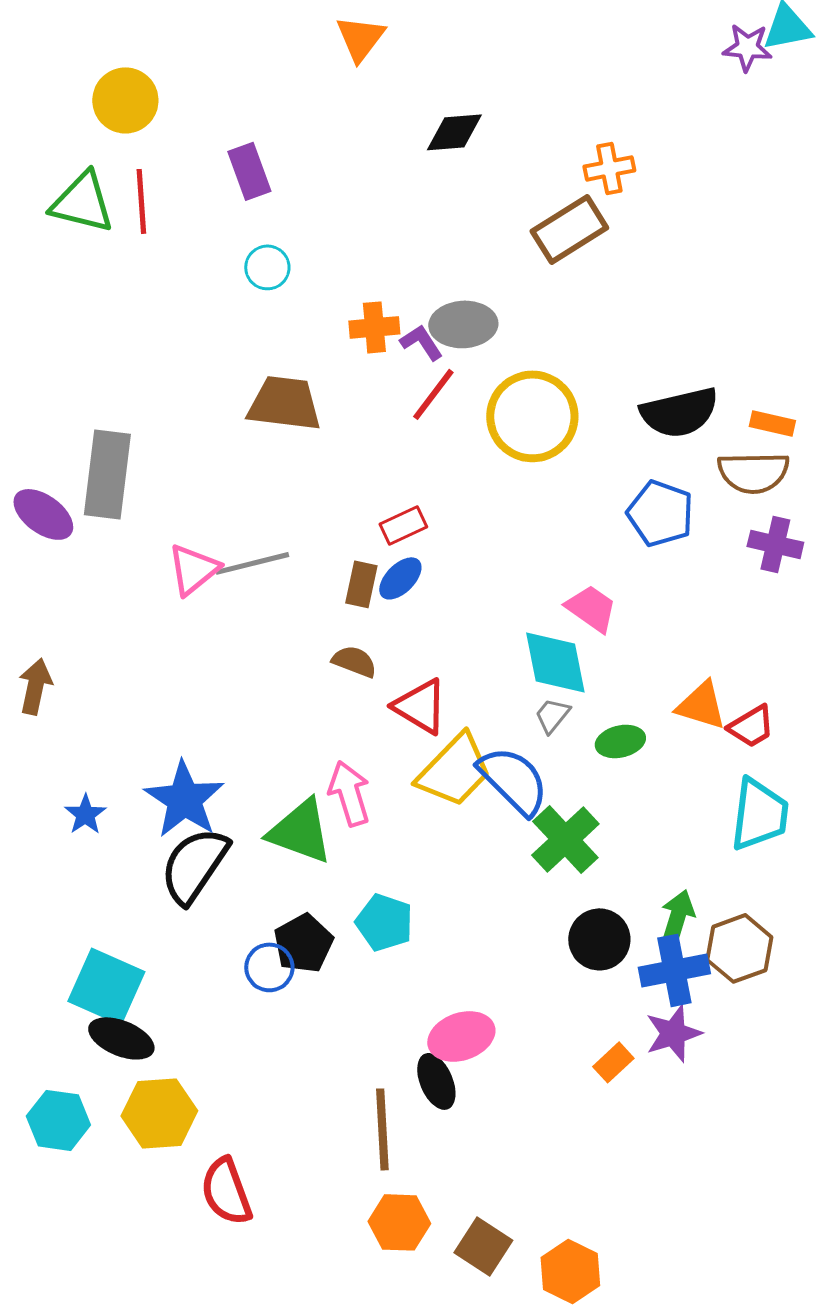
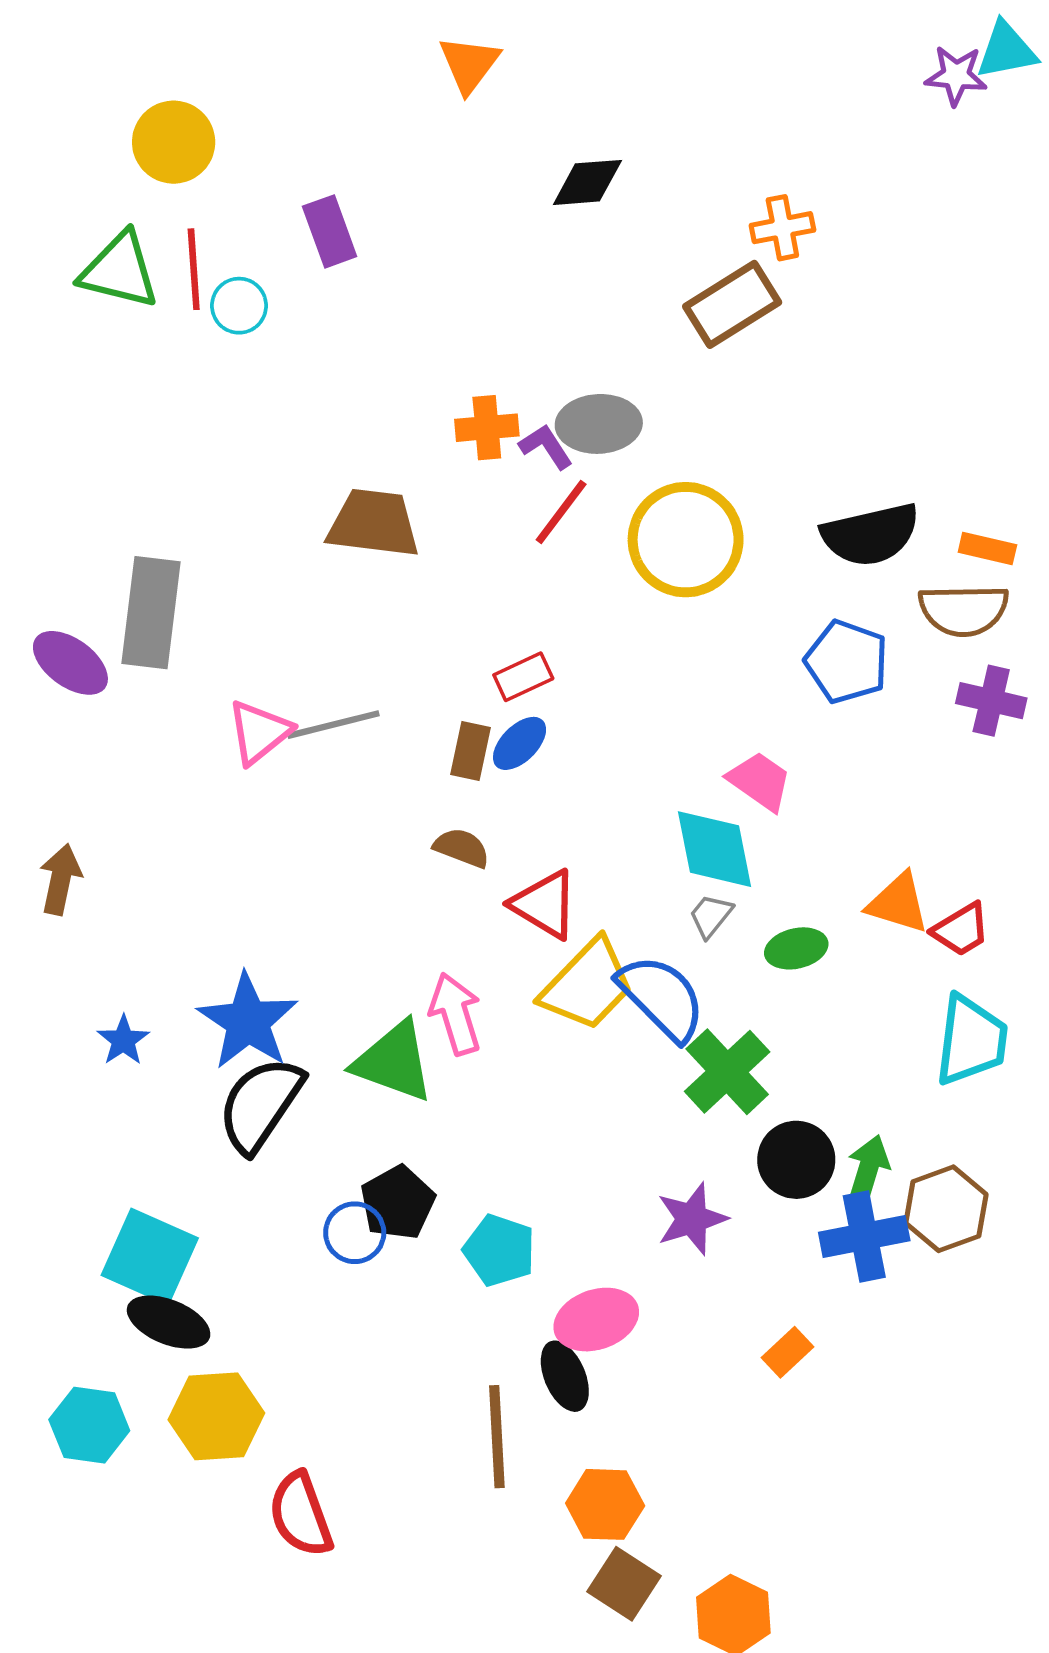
cyan circle: (267, 267) -> (239, 306), moved
cyan pentagon: (384, 922) -> (499, 1250), moved
black circle: (599, 939) -> (796, 1160), moved
purple star: (673, 1033) -> (692, 1219), moved
orange hexagon: (399, 1222) -> (605, 1504), moved

